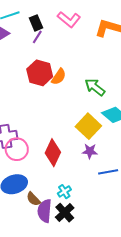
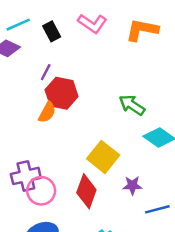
purple line: (37, 37) -> (46, 72), moved
orange semicircle: (59, 77) -> (47, 112), moved
yellow square: (88, 126) -> (103, 157), moved

